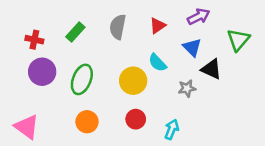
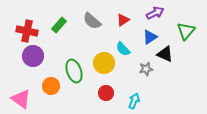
gray semicircle: (118, 27) -> (92, 21), turned -60
red cross: (34, 40) -> (27, 31), size x1.5
blue triangle: (192, 47) -> (150, 37), turned 42
green ellipse: (82, 79) -> (74, 71), moved, turned -40
orange circle: (87, 122) -> (51, 86), moved

